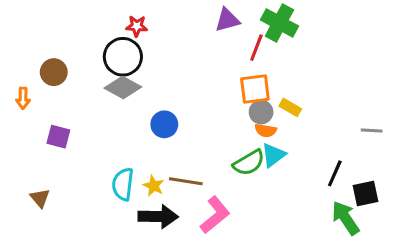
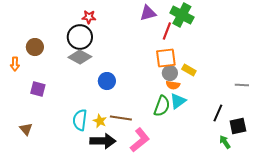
green semicircle: (249, 163) -> (162, 106), turned -40
green arrow: (346, 218) -> (225, 142), size x0.6

